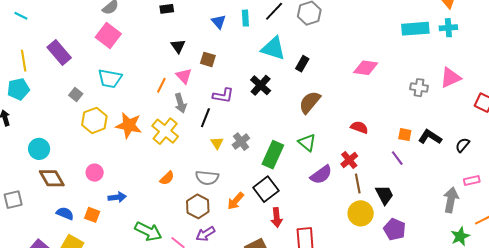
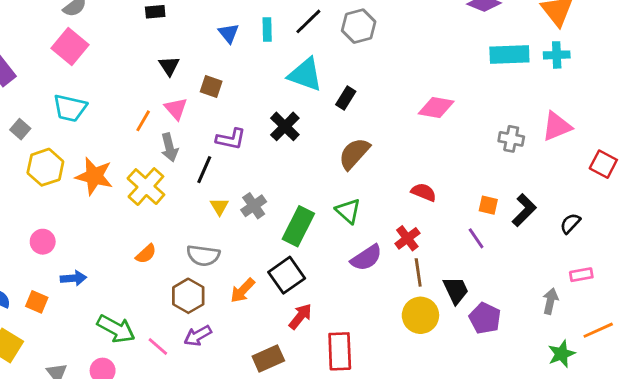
black L-shape: (430, 137) -> (524, 210), turned 100
gray arrow: (451, 200) -> (550, 301), size x0.7
red arrow: (277, 218) -> (300, 316), turned -138
purple pentagon: (395, 229) -> (485, 318), moved

